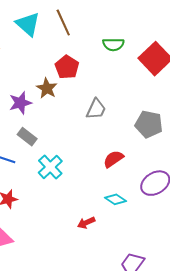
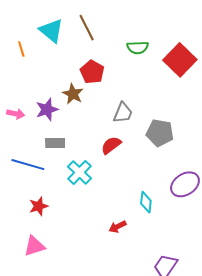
gray pentagon: (149, 124) -> (160, 133), moved
gray rectangle: (27, 137) -> (55, 143), turned -36
red semicircle: (113, 159) -> (111, 145), moved
cyan diamond: (115, 199) -> (146, 202), turned 65

